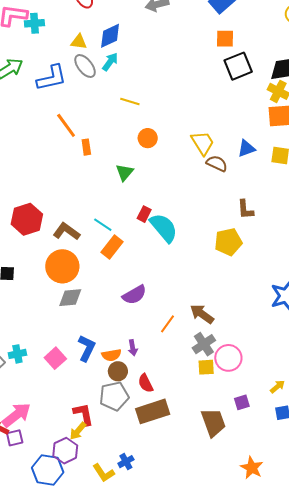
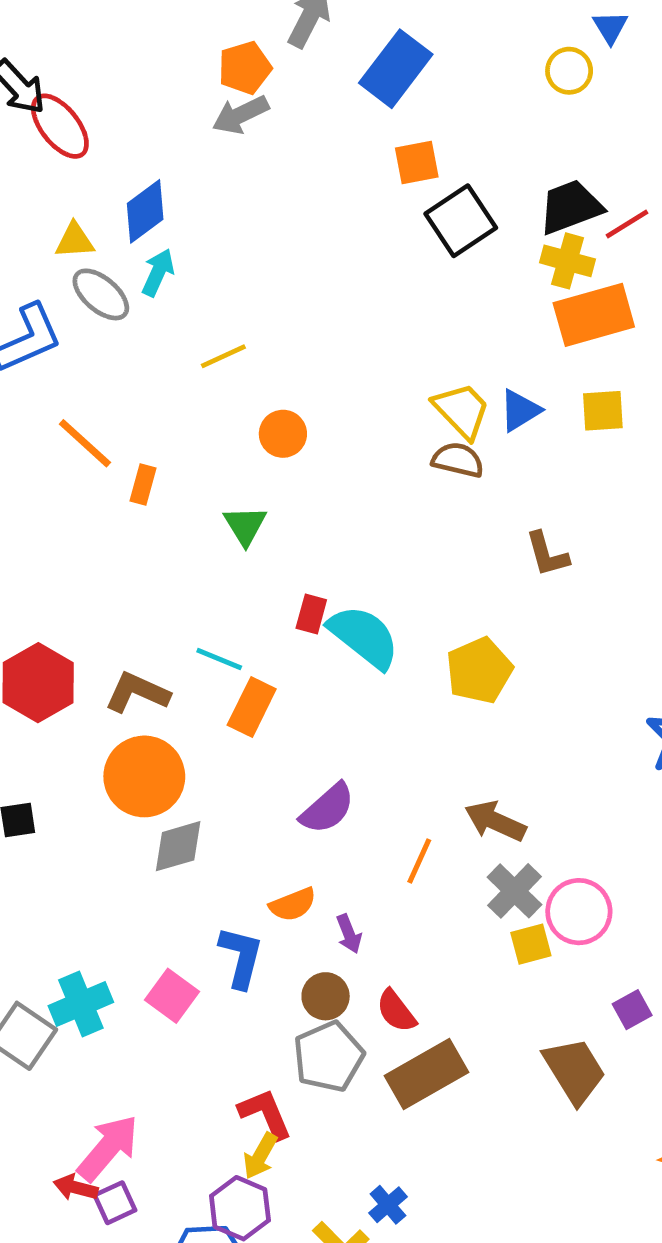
yellow line: (130, 102) -> (223, 356), turned -30
yellow trapezoid: (203, 143) -> (462, 411), moved
orange rectangle: (86, 147) -> (143, 484), turned 35
yellow pentagon: (228, 242) -> (479, 671), moved
cyan cross: (17, 354) -> (81, 1004), size x1.4
orange semicircle: (111, 355) -> (293, 904), moved

